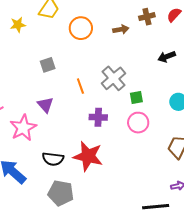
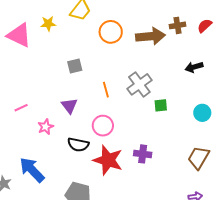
brown arrow: (121, 29) -> (150, 36), size x1.8
purple cross: (98, 117) -> (143, 154), moved
pink circle: (138, 123) -> (103, 126), moved
pink star: (23, 128) -> (46, 127), size x0.6
black semicircle: (53, 159) -> (78, 145), moved

